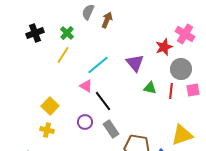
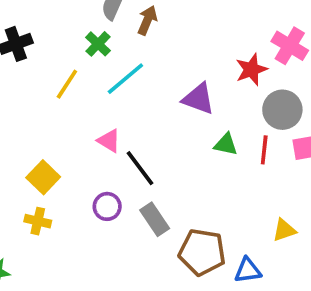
green cross: (67, 33) -> (98, 44), moved
purple triangle: (135, 63) -> (198, 99), turned -30
cyan line: (98, 65) -> (125, 79), moved
yellow triangle: (182, 135) -> (284, 230), size x0.6

